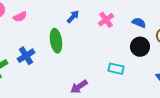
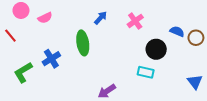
blue semicircle: (139, 23) -> (177, 31), moved
black circle: (140, 47) -> (156, 49), moved

